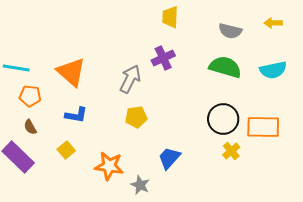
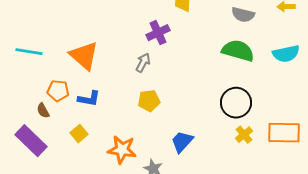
purple cross: (163, 58) -> (158, 33), moved
gray arrow: (130, 79) -> (143, 63), size x0.7
orange pentagon: (30, 96) -> (58, 91), moved
orange rectangle: (263, 127) -> (284, 133), moved

